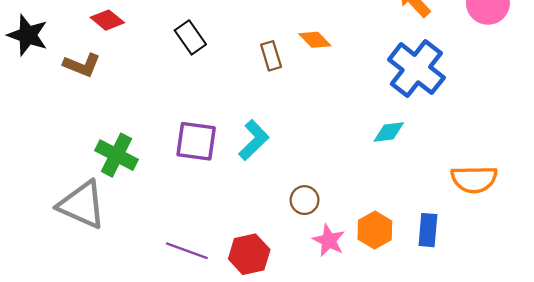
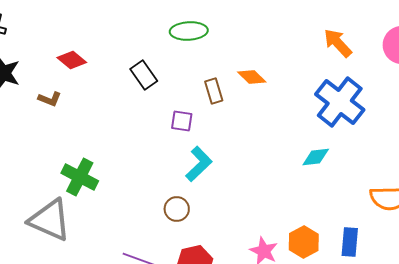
brown L-shape: (82, 65) -> (50, 99), size x0.7
purple square: (196, 141) -> (182, 121), moved, size x0.6
brown circle: (305, 200) -> (177, 209), moved

